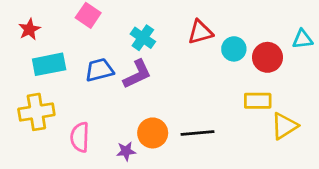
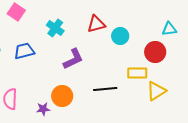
red circle: (267, 57) -> (155, 52), moved
purple L-shape: (137, 74) -> (73, 59), moved
black line: (197, 133) -> (105, 89), moved

